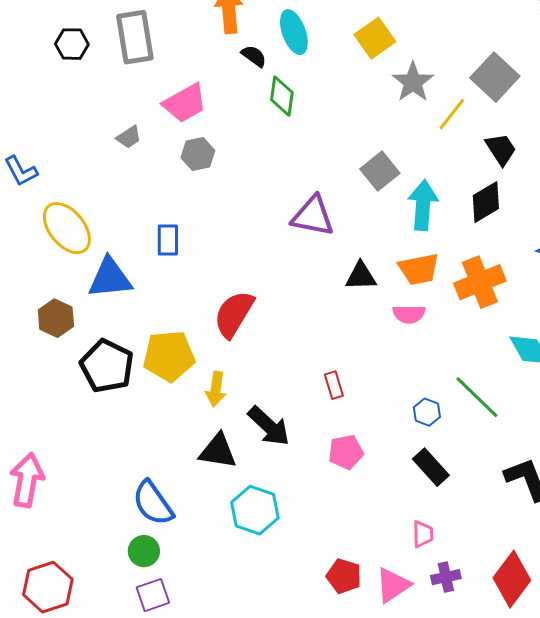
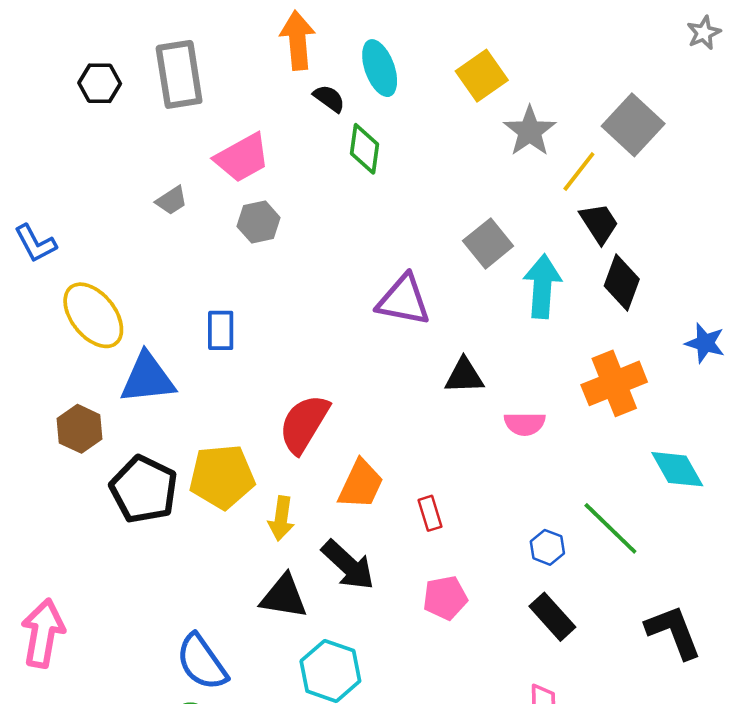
black trapezoid: (501, 149) -> (599, 223), moved
black diamond: (486, 202) -> (622, 283), turned -39
orange trapezoid: (419, 269) -> (361, 484), moved, turned -54

